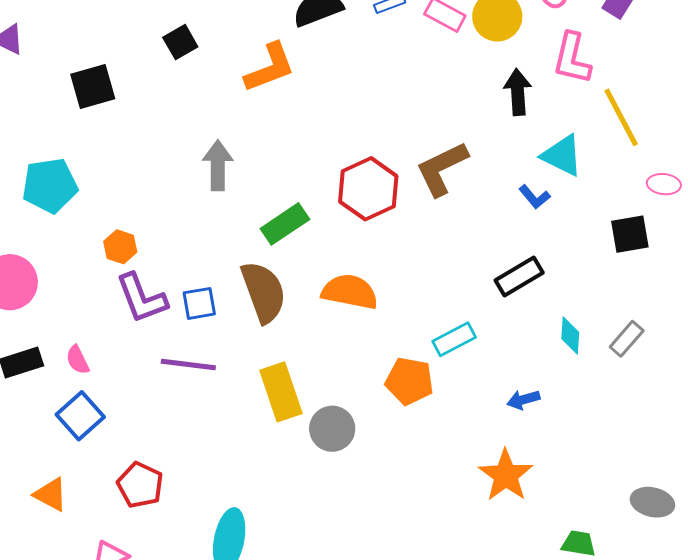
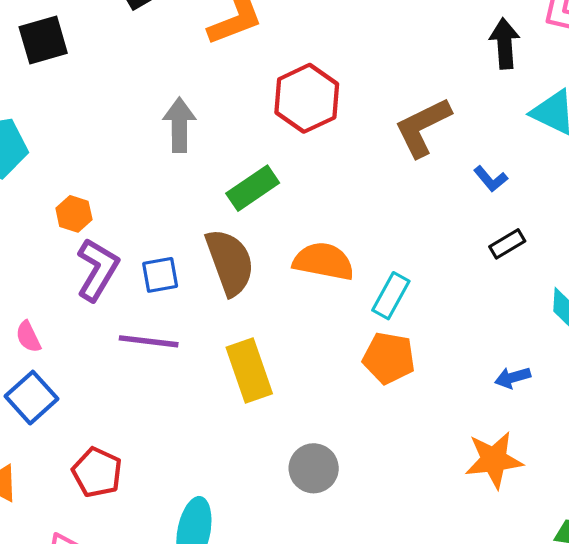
red hexagon: (368, 189) -> (307, 98), moved
blue L-shape: (535, 197) -> (491, 179), moved
black rectangle: (519, 277) -> (507, 244), size x0.7
purple L-shape: (142, 298) -> (97, 270), turned -128
cyan rectangle: (454, 339) -> (391, 296), moved, turned -33
gray circle: (332, 429) -> (314, 468), moved
orange star: (506, 475) -> (494, 460), turned 30

